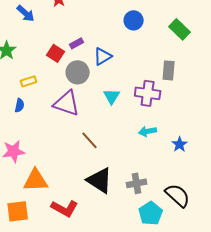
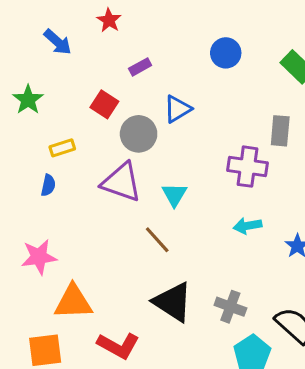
purple rectangle: (77, 43) -> (140, 67), moved
cyan triangle: (112, 96) -> (174, 195), moved
gray cross: (137, 183) -> (230, 307), turned 30

